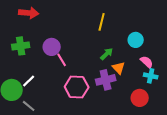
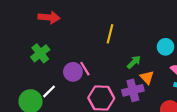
yellow line: (102, 22) -> (110, 34), moved
green cross: (21, 46) -> (40, 53), turned -30
purple circle: (52, 47) -> (73, 72), moved

